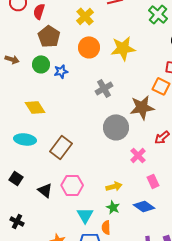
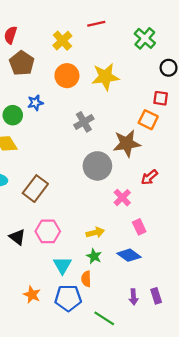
green circle: (41, 64) -> (13, 115), moved

